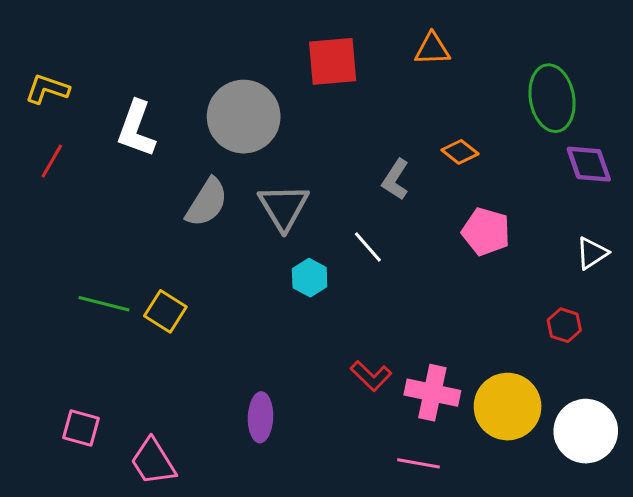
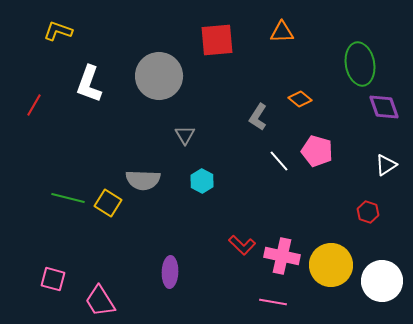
yellow L-shape: (47, 89) -> (58, 31), moved
gray semicircle: (207, 202) -> (143, 180), moved, turned 60
gray triangle: (284, 207) -> (185, 135), size x0.6
white line: (368, 247) -> (279, 161), moved

